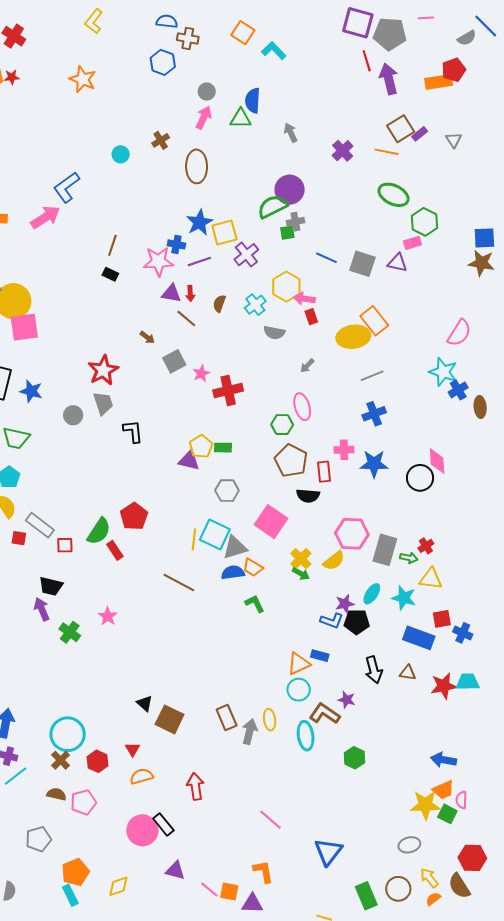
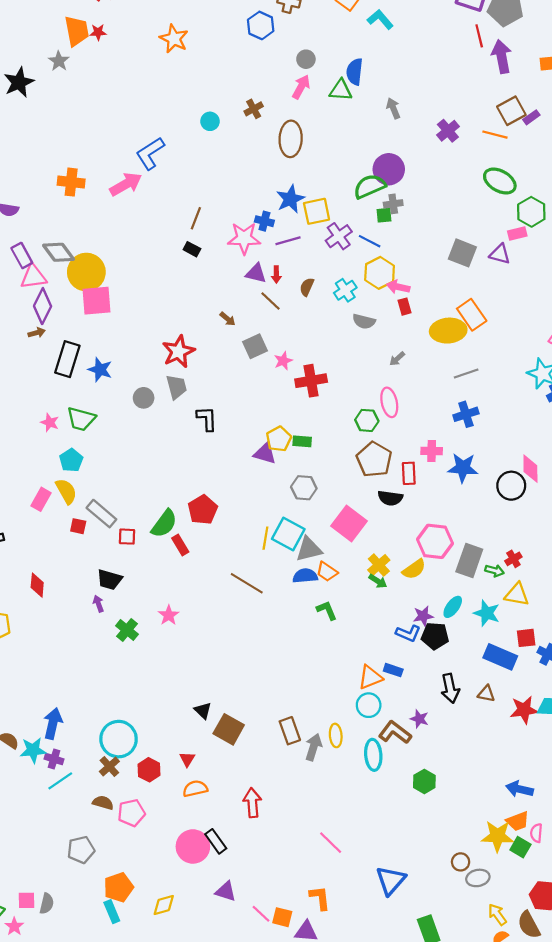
blue line: (326, 258) -> (370, 241), moved
purple arrow: (42, 609) -> (98, 604), size x0.7
brown circle: (398, 889) -> (461, 862), moved, size x0.7

